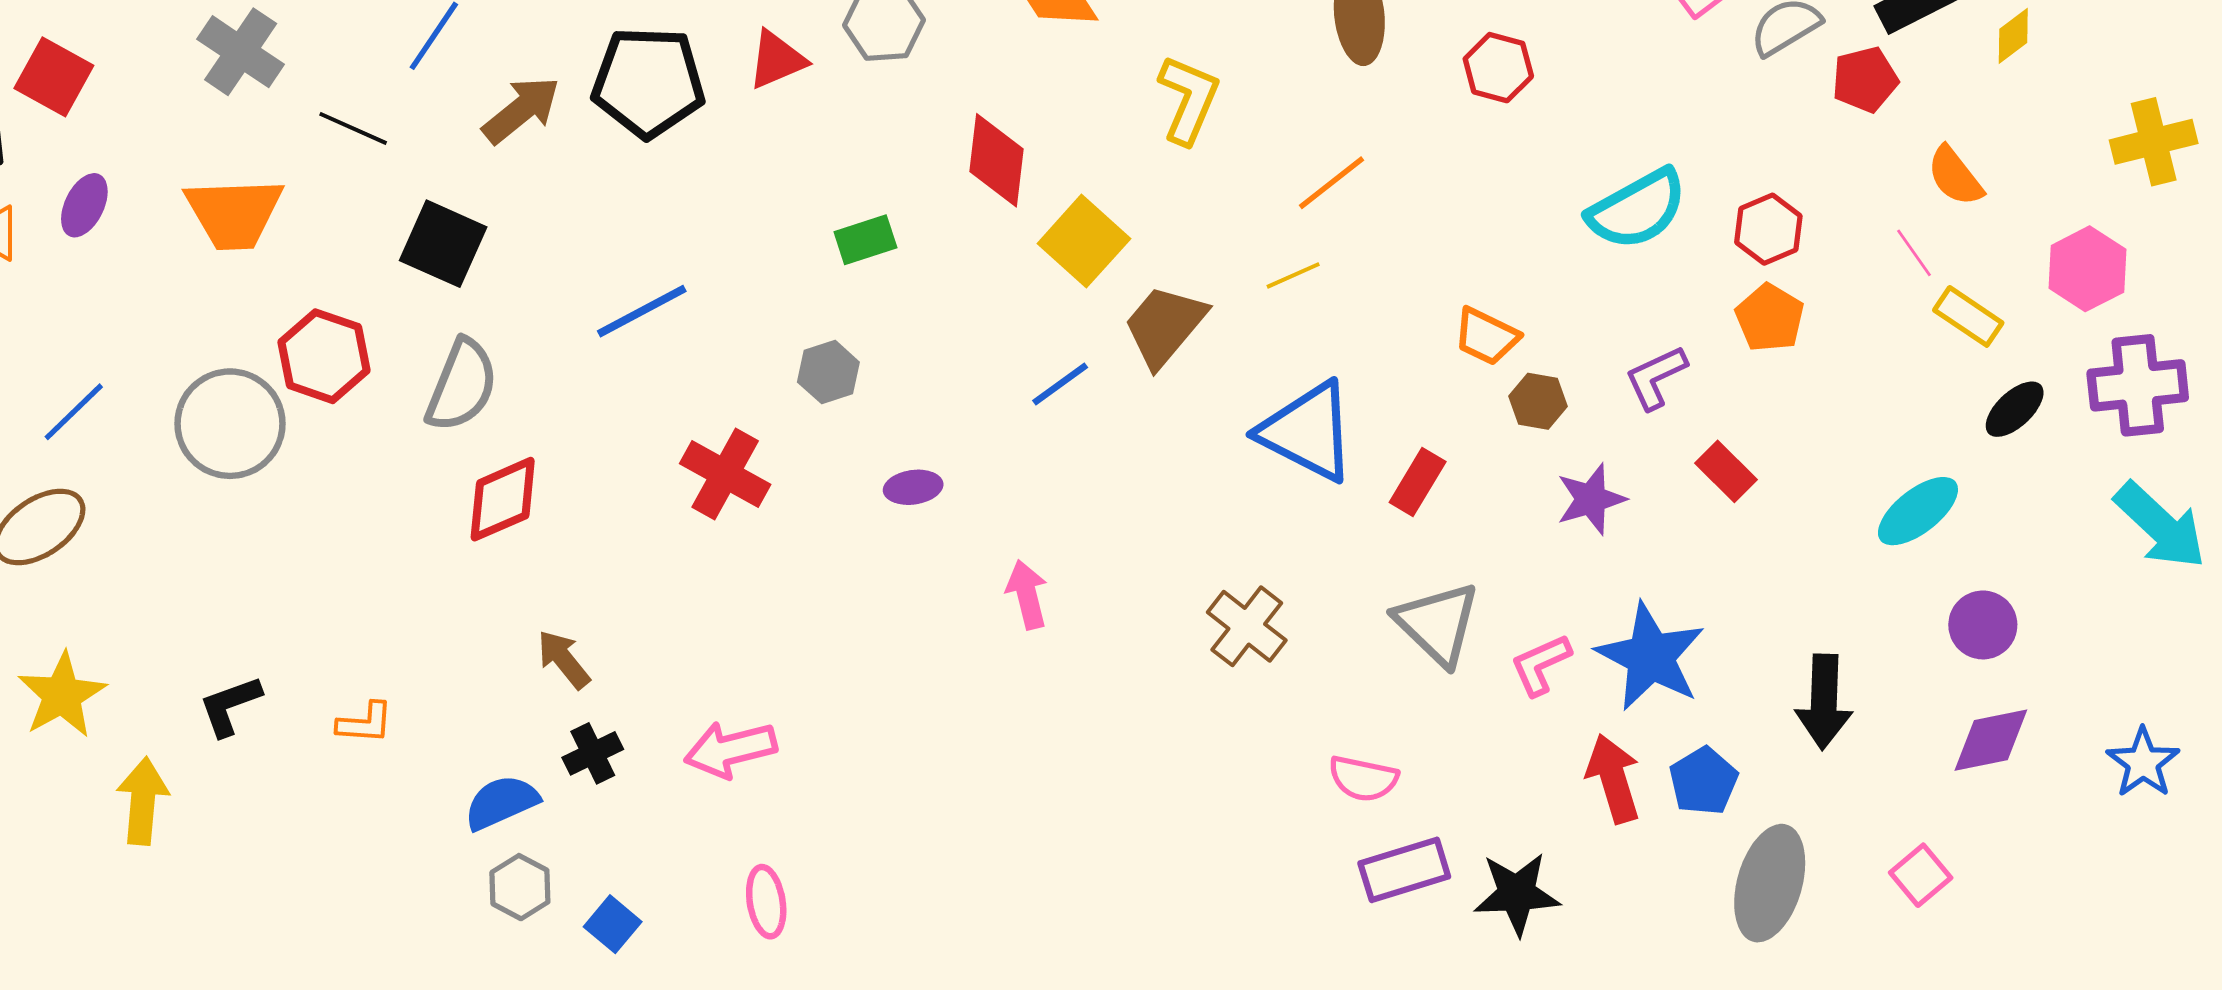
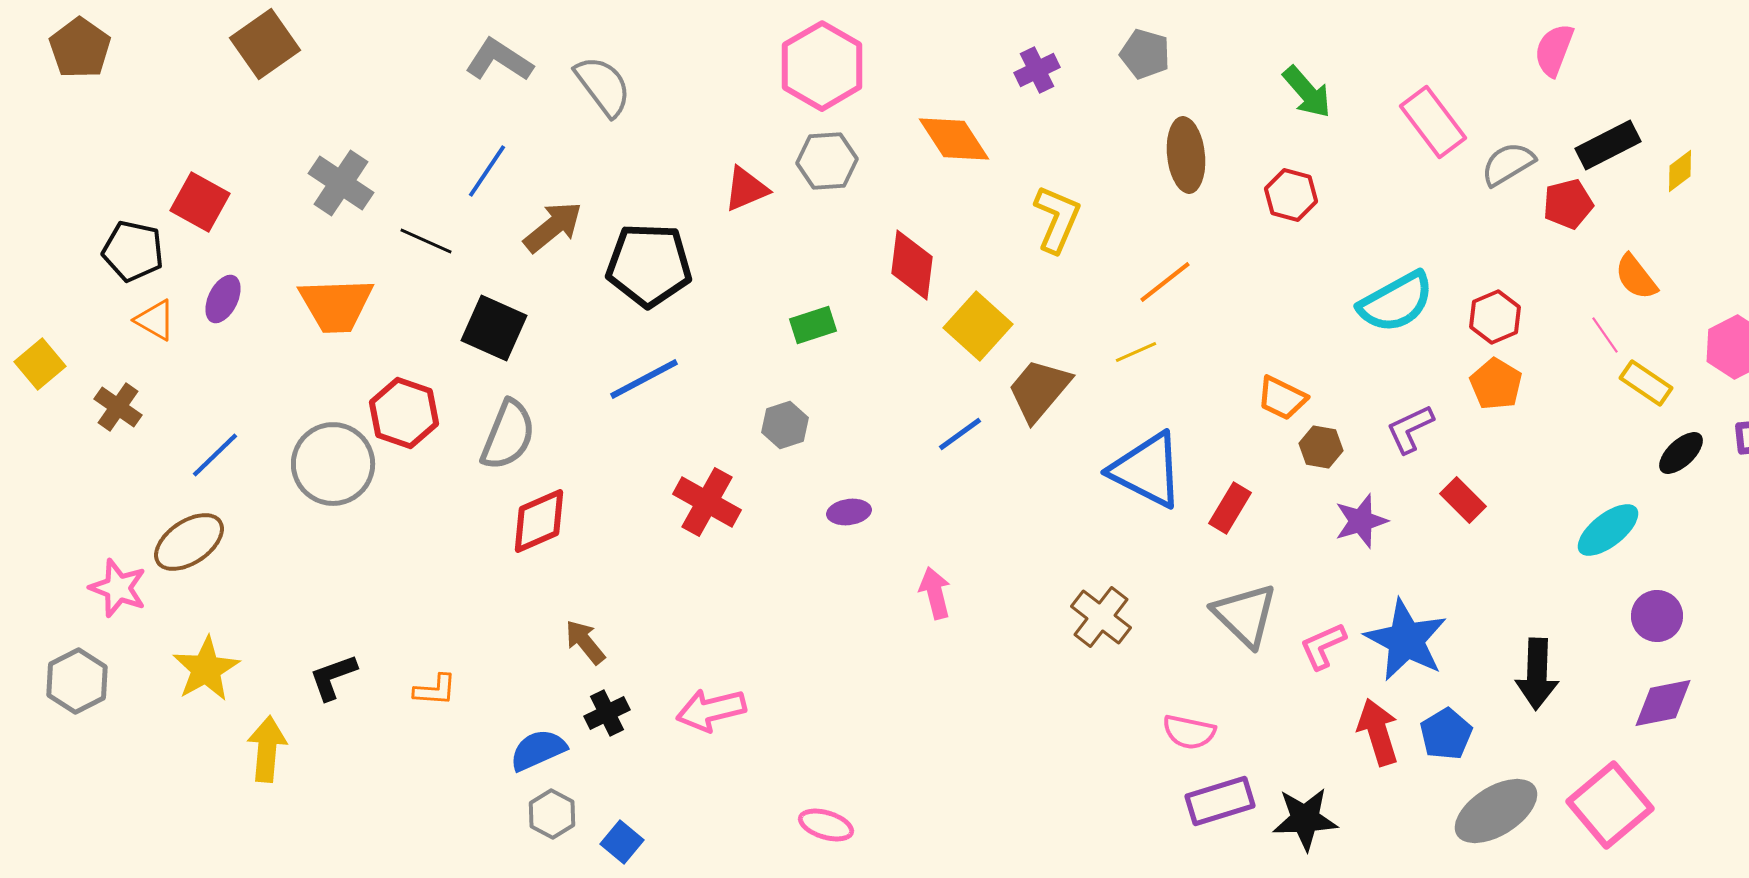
black pentagon: (648, 82) -> (649, 265), moved
pink square: (1921, 875) -> (1610, 805), size x1.8
gray ellipse: (1770, 883) -> (1496, 811), turned 42
pink ellipse: (766, 902) -> (826, 825), moved, turned -64

